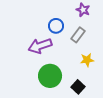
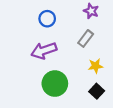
blue circle: (56, 26) -> (47, 19), moved
black square: (78, 87) -> (97, 91), moved

